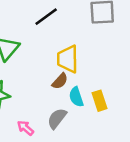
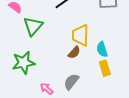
cyan semicircle: (76, 97) -> (102, 49), moved

